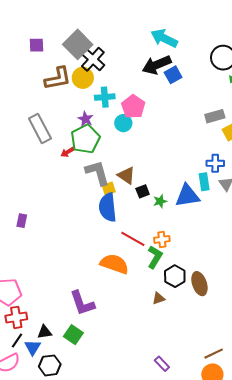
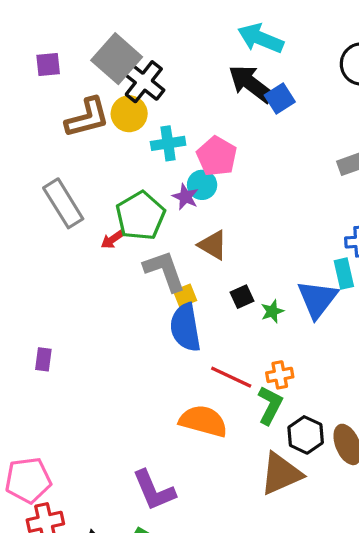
black arrow: (157, 65) -> (251, 84), turned 64
purple star: (85, 119) -> (185, 197), moved
brown triangle: (126, 175) -> (213, 245), moved
blue triangle: (187, 196) -> (317, 299), turned -40
brown triangle: (159, 298) -> (281, 474), size x2.0

